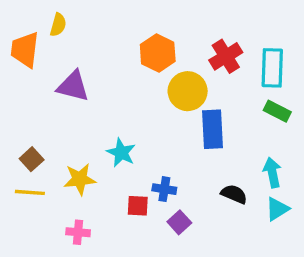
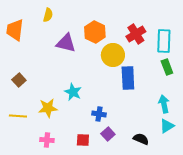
yellow semicircle: (58, 25) -> (48, 15), moved
purple triangle: (73, 86) -> (66, 43), moved
green rectangle: (277, 111) -> (167, 67), turned 42
brown square: (32, 159) -> (19, 80), moved
black semicircle: (234, 194) -> (141, 139), moved
red square: (138, 206) -> (83, 140), moved

